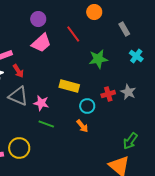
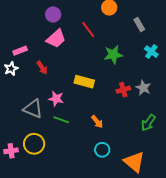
red arrow: (18, 71) -> (42, 68), moved
gray triangle: (18, 96) -> (33, 109), moved
cyan circle: (87, 106) -> (102, 150), moved
green arrow: (130, 141) -> (148, 123), moved

